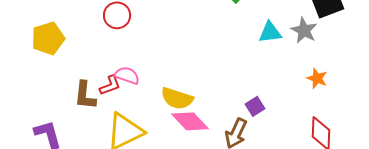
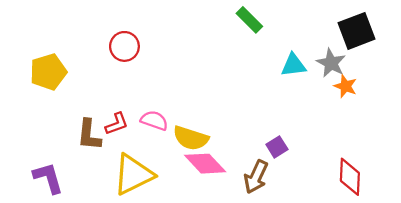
pink semicircle: (127, 75) -> (154, 120), moved
orange star: (317, 78) -> (345, 86), moved

